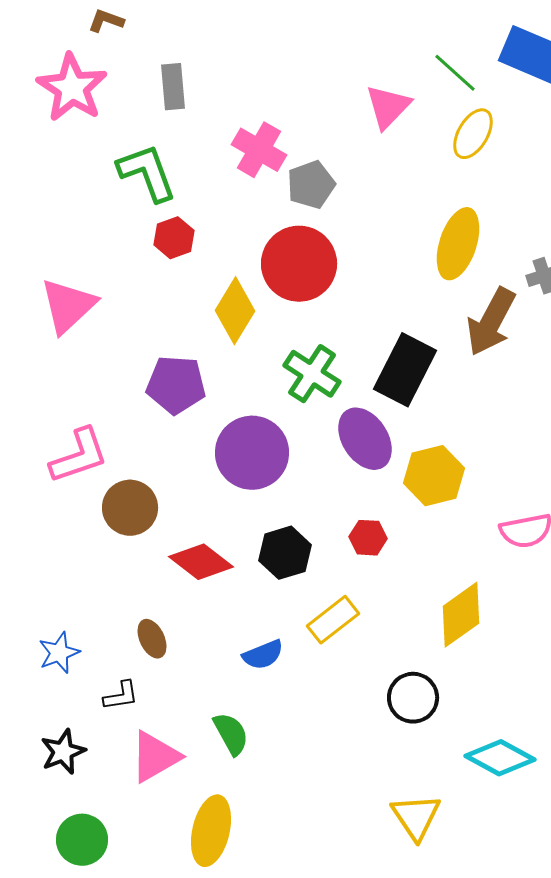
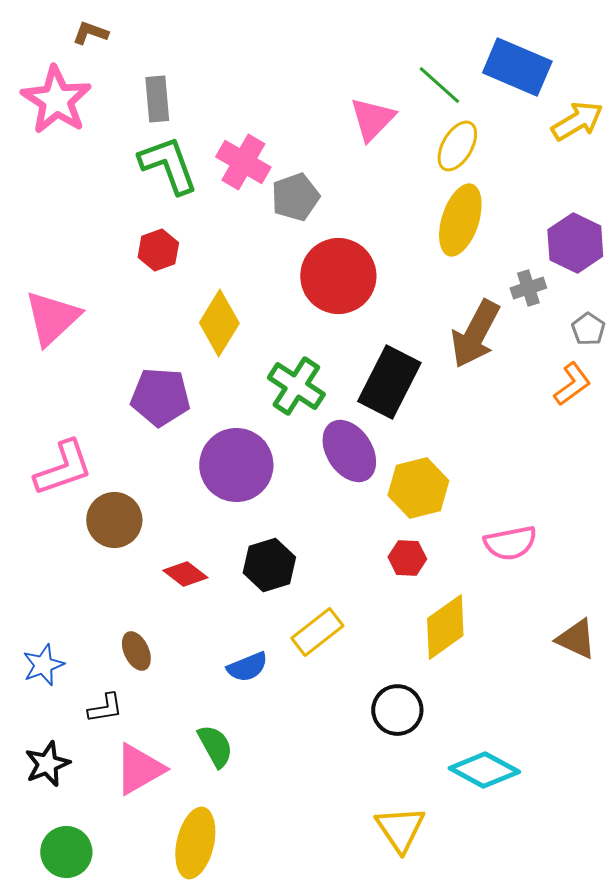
green L-shape: (147, 173) -> (168, 165), moved
yellow ellipse: (458, 244) -> (460, 220), moved
red circle: (299, 264) -> (338, 276), moved
red hexagon: (368, 538) -> (407, 558), moved
red diamond: (201, 562) -> (185, 574), size x0.7

